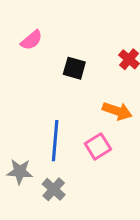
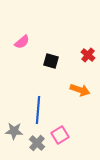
pink square: (98, 146) -> (60, 135), moved

